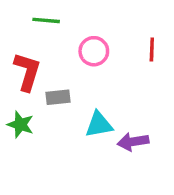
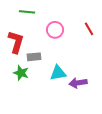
red line: (152, 49) -> (89, 29), turned -32
green star: (20, 125) -> (21, 73), moved

